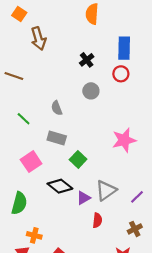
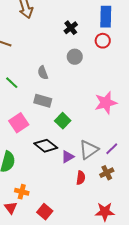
purple line: (137, 197) -> (112, 149), moved
brown cross: (135, 229) -> (107, 173), moved

